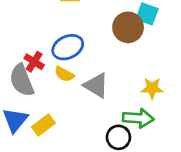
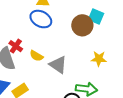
blue ellipse: (68, 47) -> (41, 19), moved, turned 50
yellow star: (152, 88) -> (99, 59), moved

